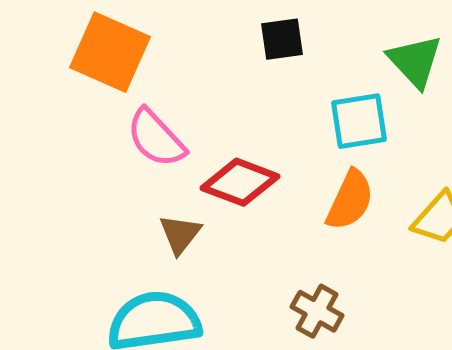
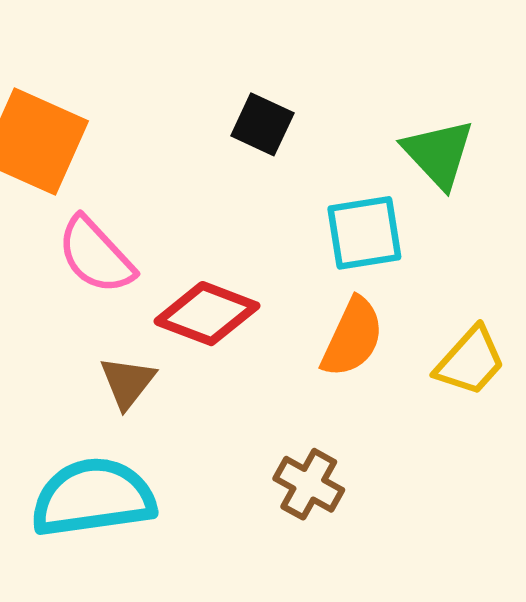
black square: (282, 39) -> (262, 124), turned 33

